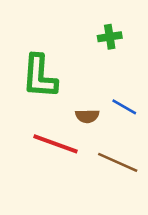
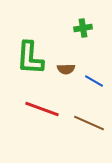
brown semicircle: (87, 116) -> (66, 69), moved

